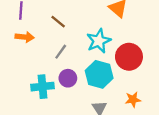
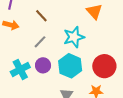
red circle: (129, 57) -> (104, 66), moved
cyan cross: (43, 87) -> (20, 70), turned -30

